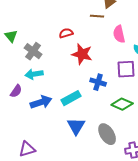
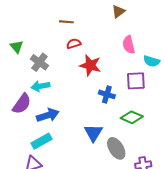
brown line: (97, 16) -> (66, 22), moved
purple semicircle: (16, 91) -> (22, 104), size x1.5
cyan rectangle: (71, 98) -> (42, 141), moved
blue triangle: (76, 126) -> (93, 133), moved

